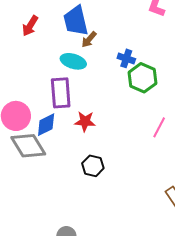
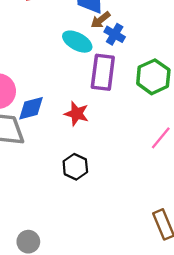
blue cross: (126, 58) -> (115, 34), moved
purple rectangle: (61, 93) -> (103, 72), moved

